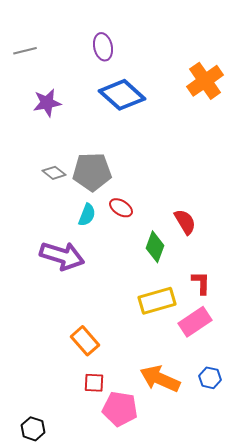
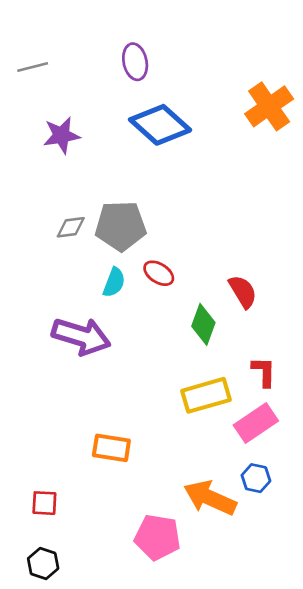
gray diamond: (54, 173) -> (71, 227), turned -45
orange rectangle: (85, 341) -> (111, 448), turned -40
blue hexagon: (210, 378) -> (256, 478), moved
red square: (94, 383) -> (44, 503), moved

